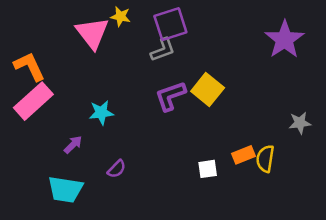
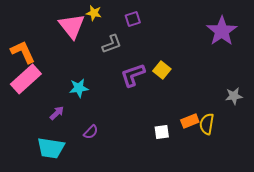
purple square: (170, 24) -> (133, 19), size x0.6
gray L-shape: (163, 50) -> (112, 44), moved
yellow square: (208, 89) -> (162, 70), size x0.7

